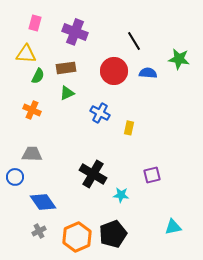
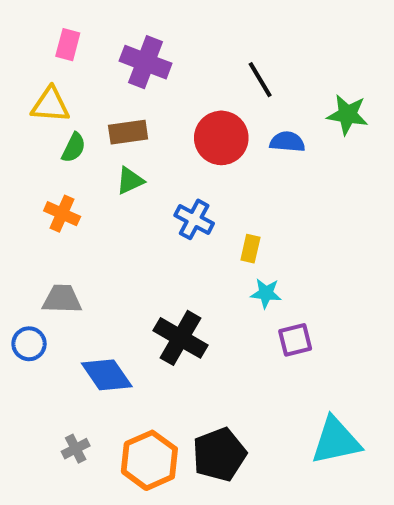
cyan star: (121, 195) -> (266, 293), moved
blue diamond: (43, 202) -> (107, 375), moved
cyan triangle: (173, 227) -> (336, 441), size x1.6

